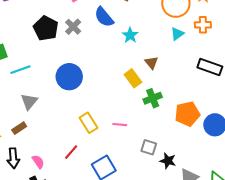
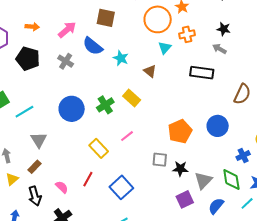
black pentagon: (46, 28) -> (28, 59), moved
brown triangle: (152, 63) -> (150, 71), moved
green cross: (153, 98) -> (105, 105), moved
orange pentagon: (187, 114) -> (180, 131), moved
pink line: (120, 125) -> (127, 136), moved, turned -32
pink semicircle: (38, 162) -> (62, 187), moved

